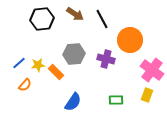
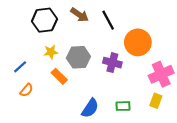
yellow star: (38, 65) -> (51, 52), moved
pink cross: (152, 70) -> (161, 74), turned 30
blue semicircle: (73, 102) -> (90, 108), moved

